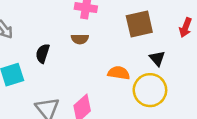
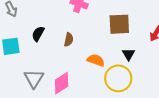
brown semicircle: (80, 39) -> (69, 40), moved, turned -88

